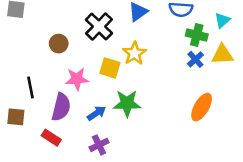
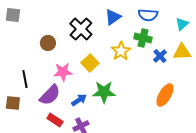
green cross: (197, 35) -> (143, 38), moved
yellow star: (134, 53) -> (121, 51), moved
yellow square: (110, 68) -> (90, 63), turned 30
purple semicircle: (61, 107) -> (50, 95), turned 30
red rectangle: (51, 138) -> (55, 120), moved

